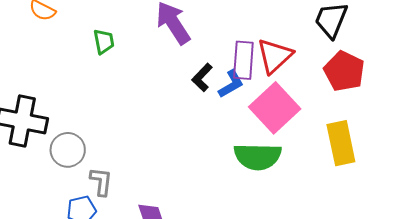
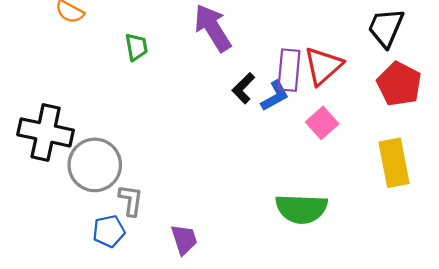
pink square: (275, 108) -> (322, 123), size x0.6
gray circle: (68, 150) -> (95, 165), size x1.4
green semicircle: (258, 157) -> (301, 209), moved

